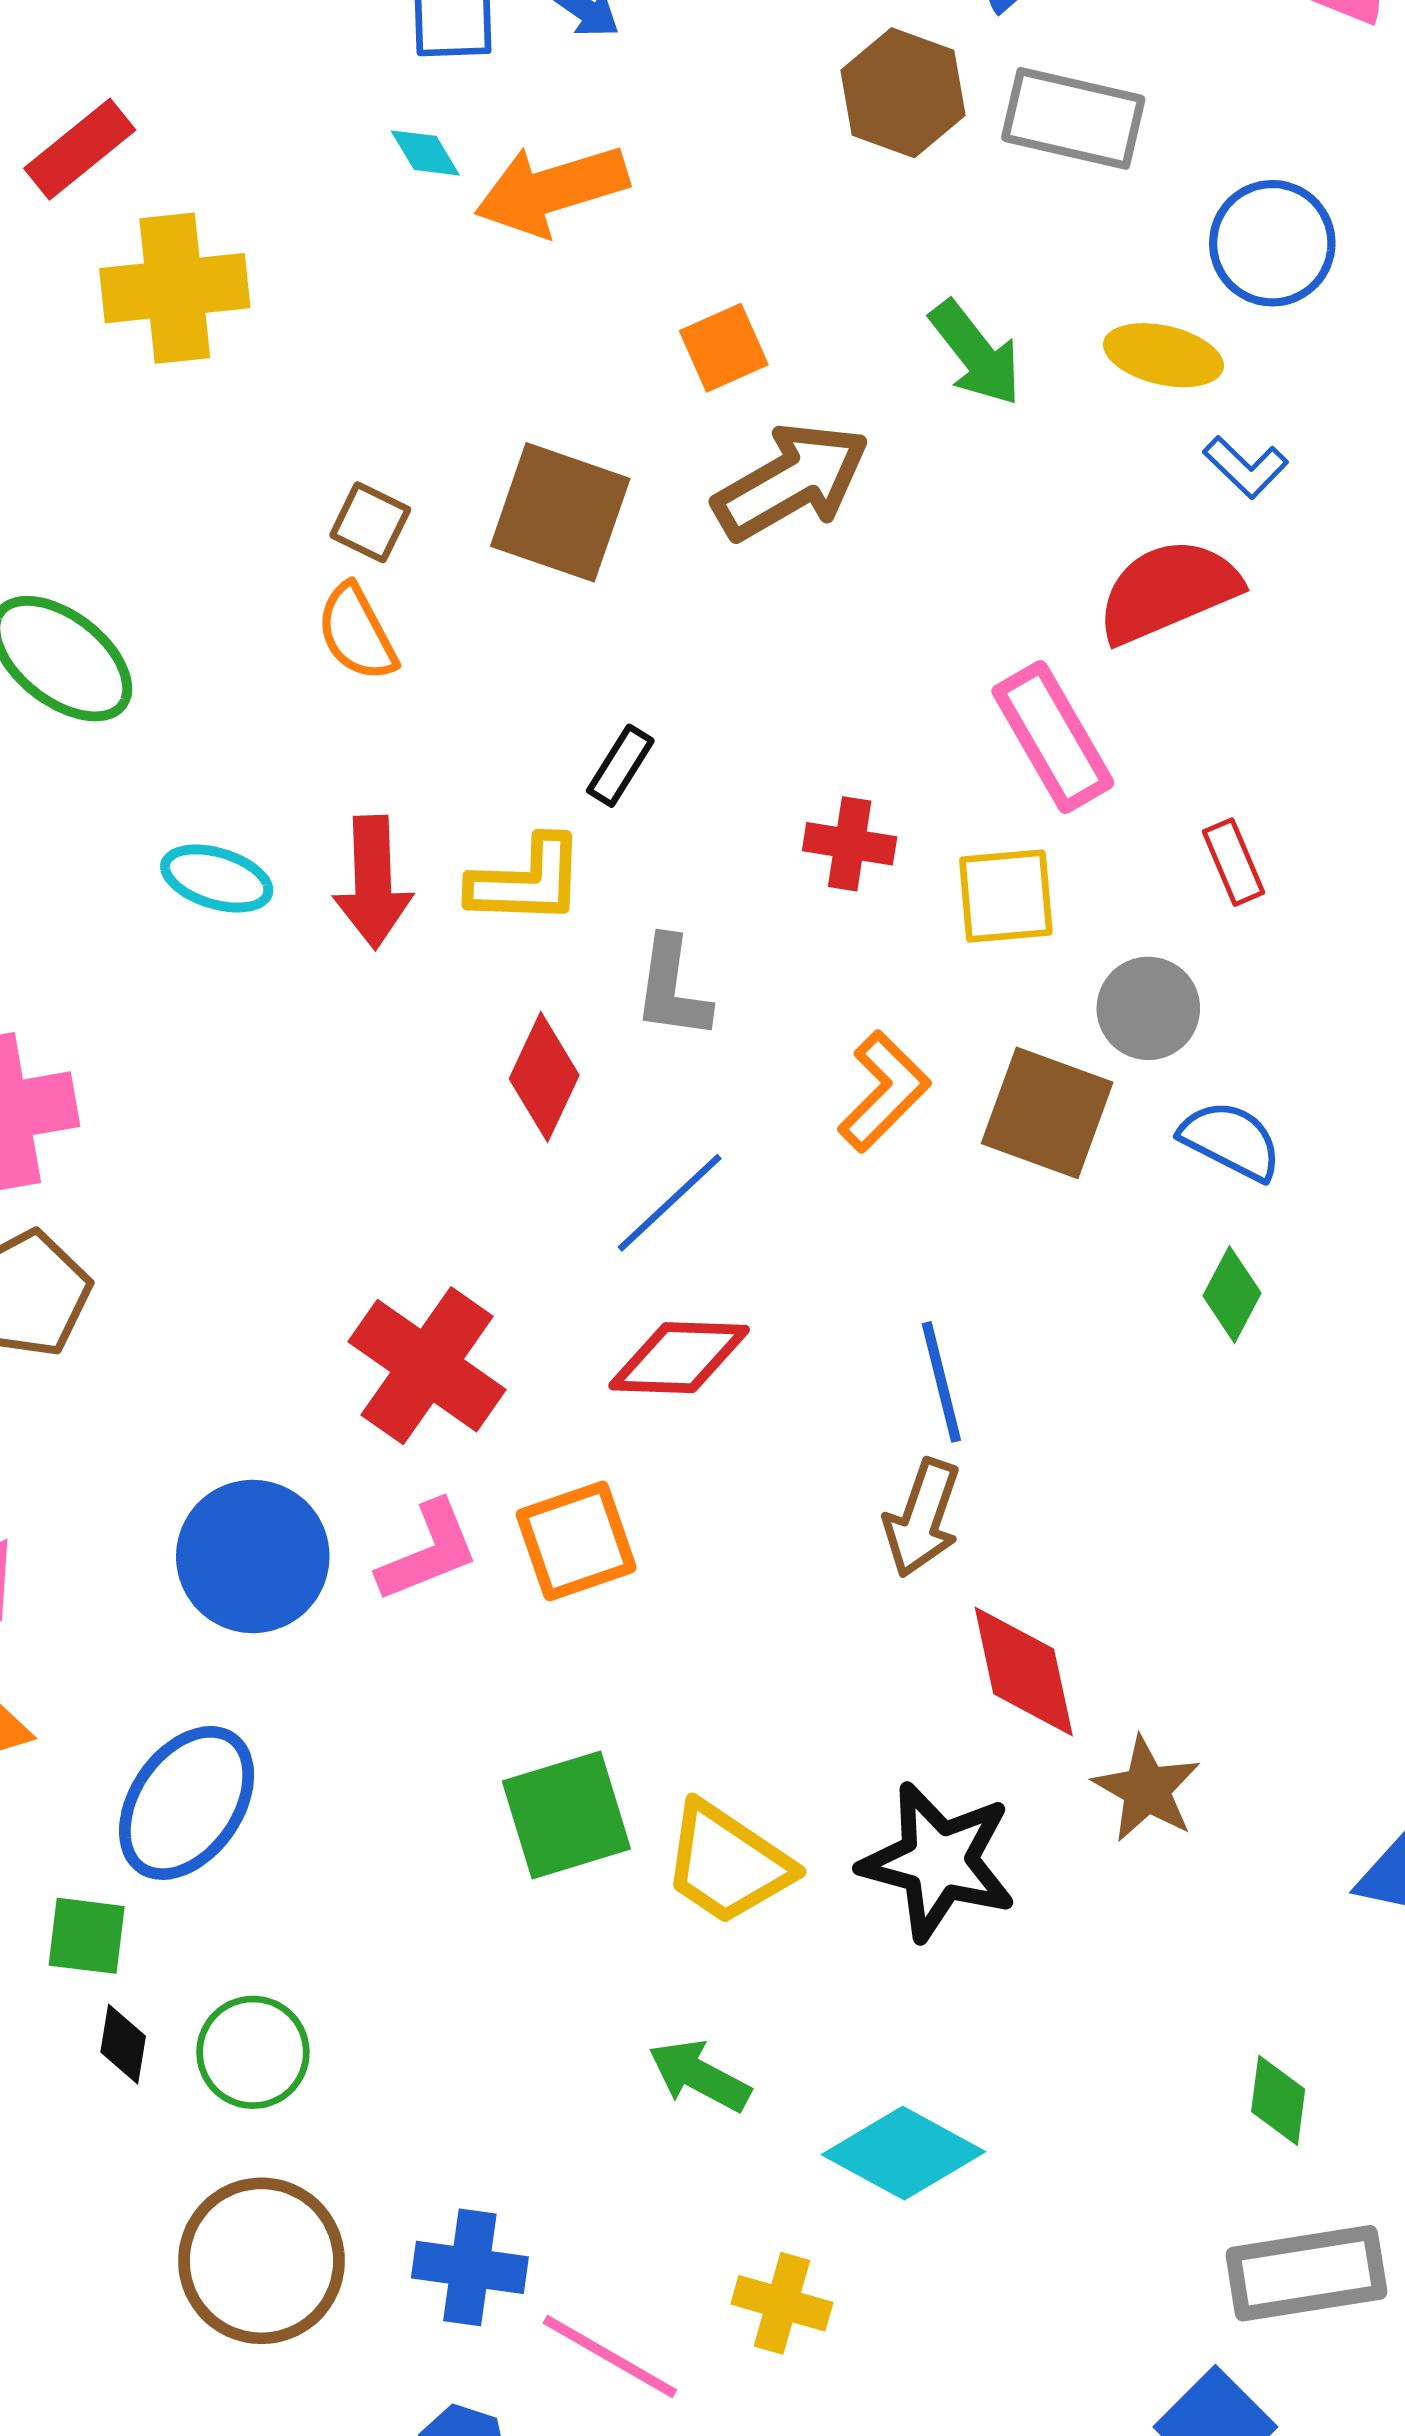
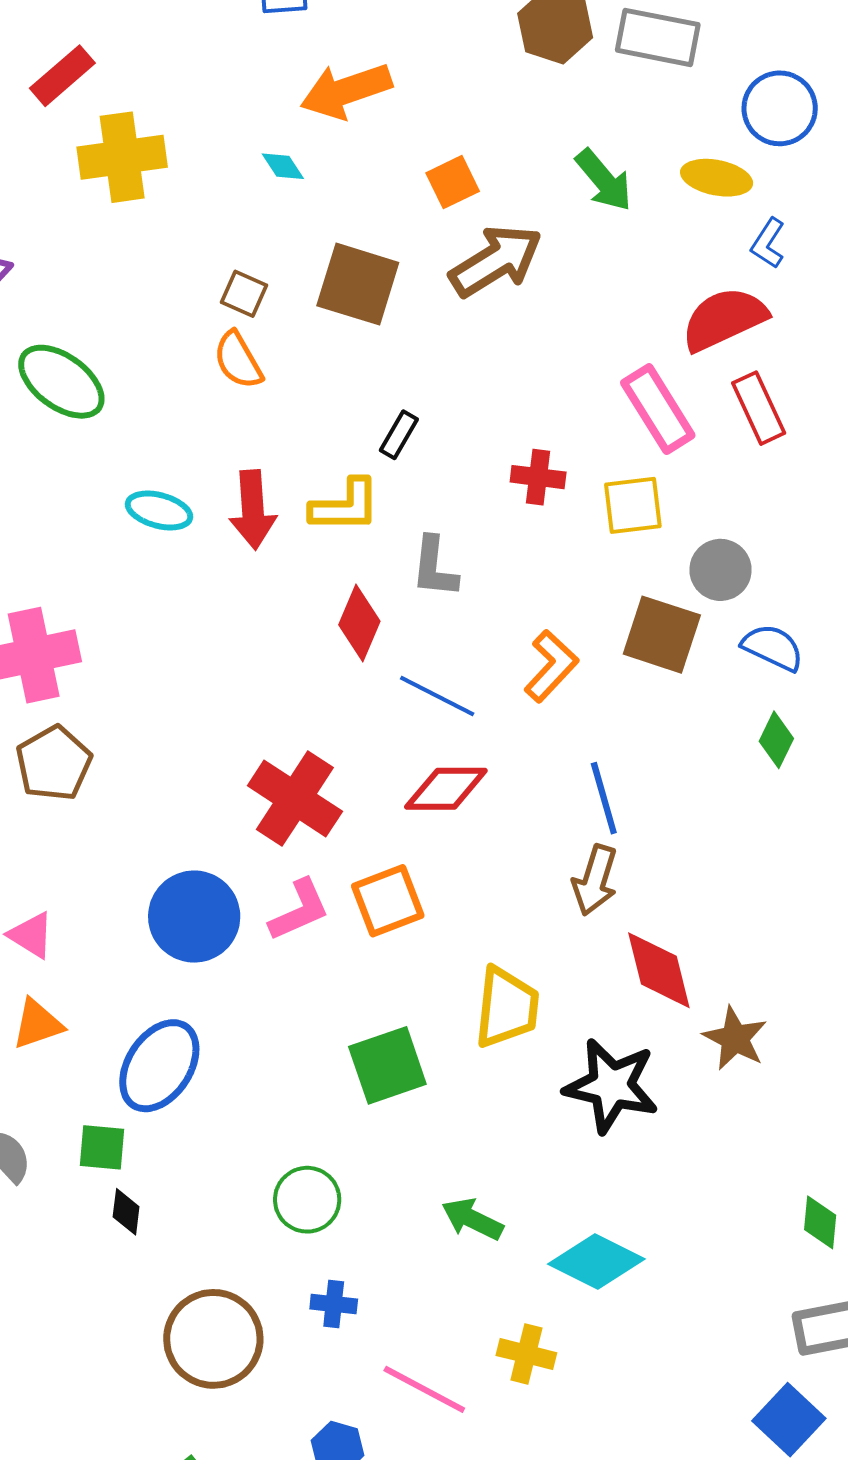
cyan diamond: (425, 153) -> (283, 166), moved
blue L-shape: (1246, 467) -> (768, 243), turned 81
red rectangle: (1233, 862) -> (759, 408), moved, size x1.4
orange L-shape: (884, 1091) -> (551, 666), moved
blue line: (670, 1203) -> (437, 696), turned 72
yellow trapezoid: (727, 1863) -> (507, 1007), moved, turned -116
green circle: (253, 2052) -> (307, 1200), moved
blue cross: (470, 2267) -> (334, 1304), moved, size x0.7

